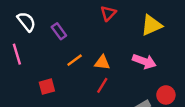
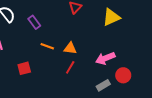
orange line: (75, 60) -> (47, 46), turned 56
pink arrow: (144, 61) -> (105, 58), moved, turned 138

